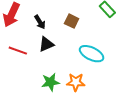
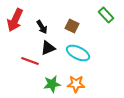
red line: (18, 51) -> (30, 61), moved
cyan ellipse: (92, 54) -> (78, 53), moved

